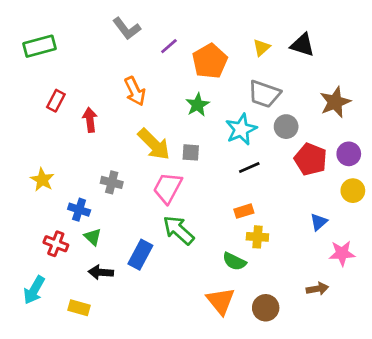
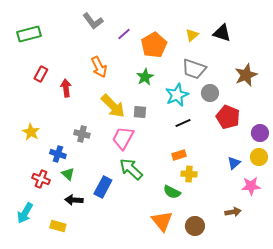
purple circle: (349, 154) -> (260, 133), moved
yellow circle: (353, 191) -> (259, 157), moved

